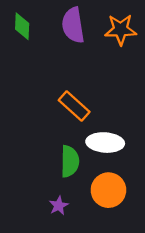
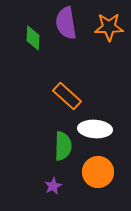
green diamond: (22, 26) -> (33, 38), moved

